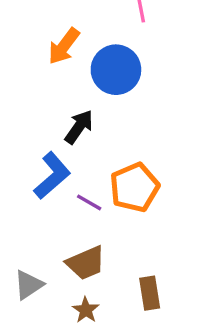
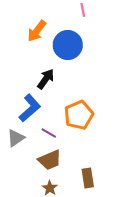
purple line: (89, 202) -> (49, 133), moved
gray triangle: (29, 285) -> (16, 138), moved

